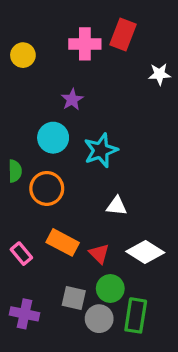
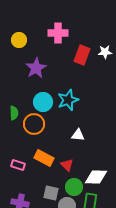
red rectangle: (123, 34) -> (82, 55), moved
purple star: (72, 100) -> (36, 68), moved, size x1.5
cyan circle: (53, 138) -> (43, 102), moved
white diamond: (145, 252) -> (96, 177), moved, turned -30
pink rectangle: (21, 254) -> (18, 165), turned -32

